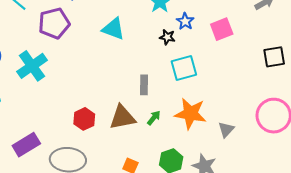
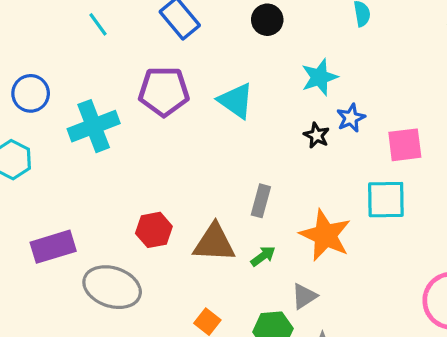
purple pentagon: (54, 23) -> (164, 91), moved
cyan square: (184, 68) -> (386, 200), moved
orange star: (191, 114) -> (325, 235), moved
gray triangle: (226, 130) -> (304, 296), moved

